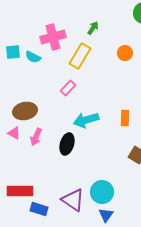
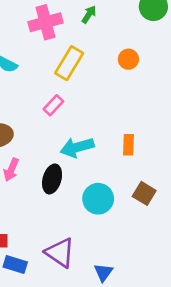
green arrow: (93, 28) -> (89, 14), moved
pink cross: (53, 37) -> (45, 22), moved
cyan circle: (102, 192) -> (98, 199), moved

